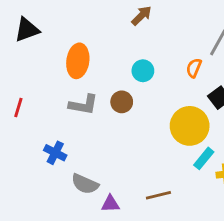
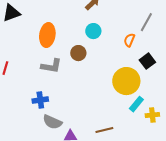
cyan circle: (143, 71) -> (93, 31), moved
brown circle: (122, 102) -> (78, 53), moved
blue cross: (55, 153) -> (40, 100), moved, turned -35

